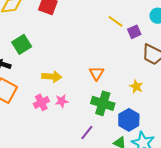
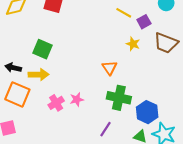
green square: (22, 44) -> (43, 49), moved, turned -30
yellow arrow: (52, 77) -> (39, 75), moved
yellow star: (136, 87) -> (133, 44), moved

